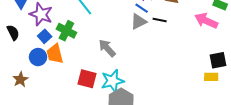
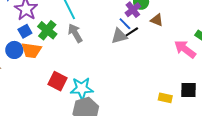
black line: (160, 20) -> (132, 32), moved, turned -56
gray arrow: (107, 48) -> (75, 33), moved
orange trapezoid: (55, 54) -> (31, 50), turned -80
yellow rectangle: (211, 77) -> (165, 98), moved

